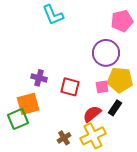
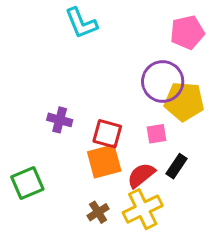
yellow pentagon: (120, 80) -> (184, 101), moved
orange square: (28, 104) -> (104, 161), moved

